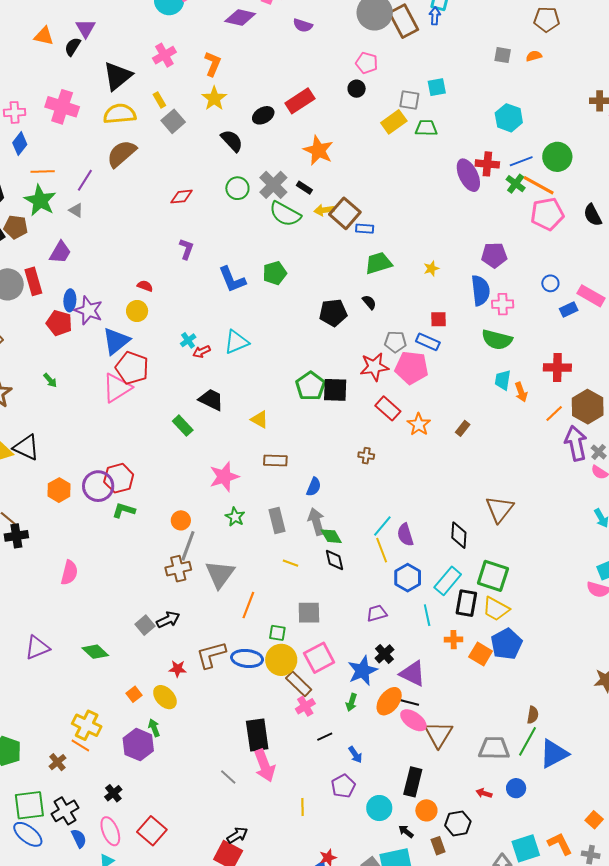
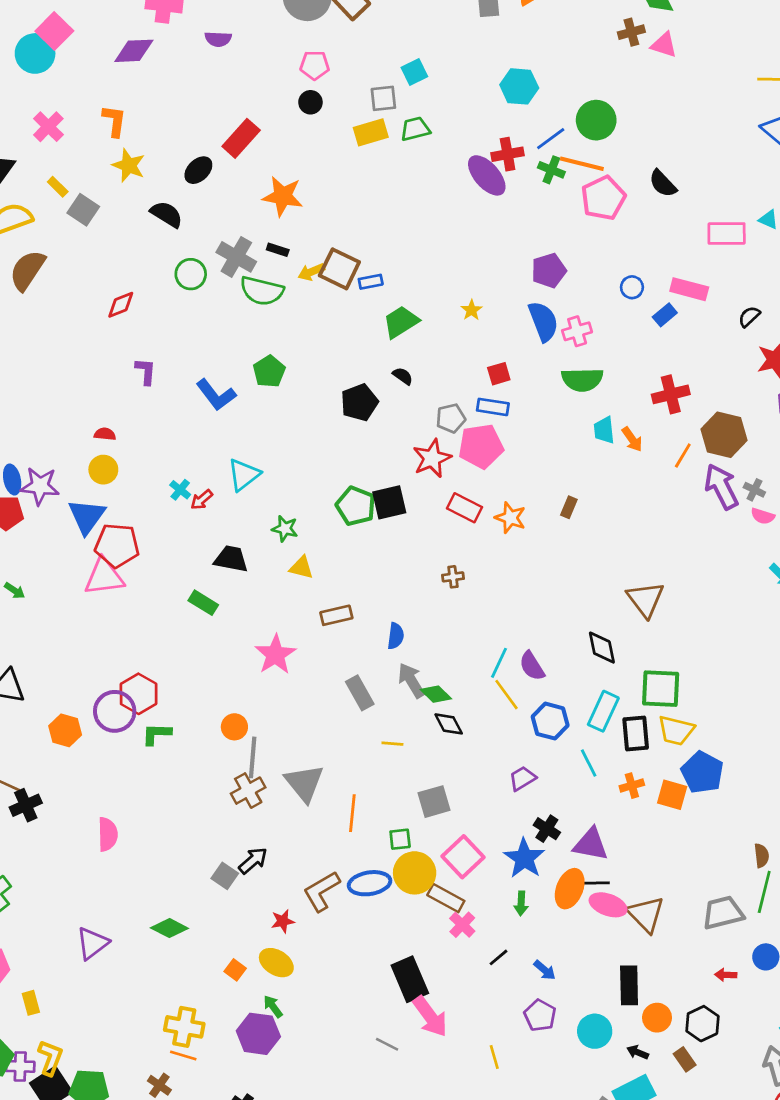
yellow rectangle: (394, 122) -> (371, 132), turned 35
pink triangle: (117, 388) -> (104, 577), turned 40
green star: (235, 517) -> (285, 529), moved

